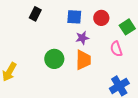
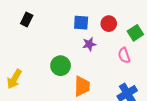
black rectangle: (35, 14) -> (27, 19), moved
orange trapezoid: (83, 60) -> (82, 86), moved

